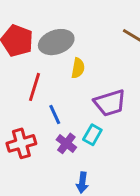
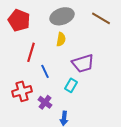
gray ellipse: (56, 42) -> (62, 16), moved
purple cross: (66, 143) -> (45, 102), moved

